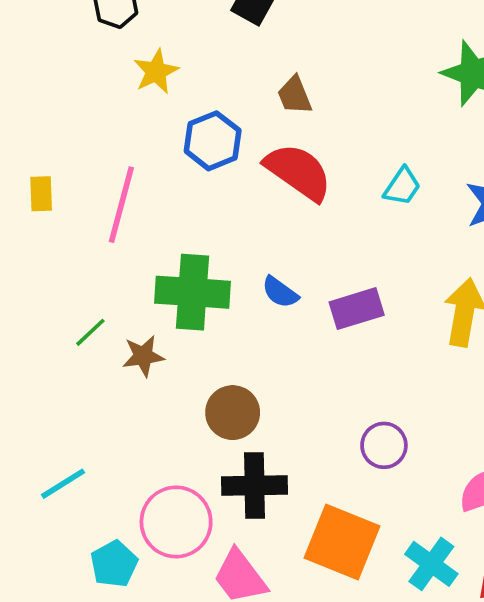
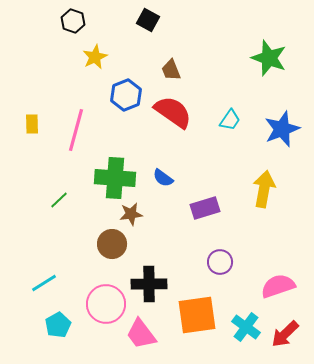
purple rectangle: (357, 309) -> (205, 208), moved
brown star: (143, 356) -> (131, 214), moved
brown circle: (233, 413) -> (112, 244), moved
orange square: (342, 542) -> (197, 315), turned -30
cyan pentagon: (114, 564) -> (58, 325), moved

